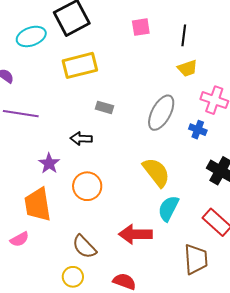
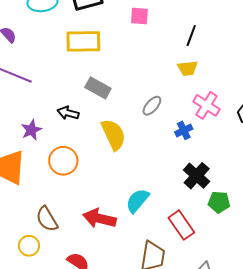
pink square: (141, 27) -> (139, 16), moved
gray rectangle: (105, 107) -> (98, 88), size x1.4
gray ellipse: (161, 113) -> (152, 106), size x0.6
blue cross: (198, 130) -> (184, 130), turned 30
yellow semicircle: (156, 172) -> (113, 135), moved

